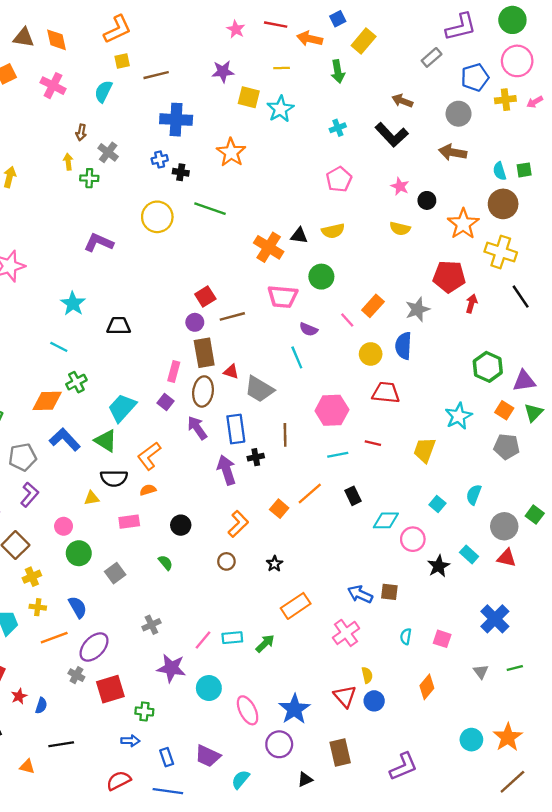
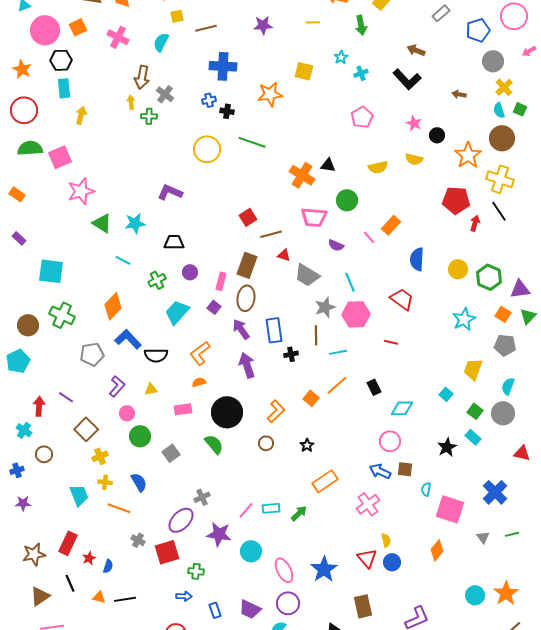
yellow square: (249, 97) -> (304, 71), moved
yellow cross: (505, 100) -> (504, 87), moved, turned -36
cyan star: (280, 109) -> (341, 57), moved, size x0.6
gray circle: (459, 114) -> (493, 61), moved
brown arrow: (81, 132) -> (142, 77), size x1.6
orange star: (231, 152) -> (270, 94), turned 30
brown arrow: (453, 152) -> (459, 94), size x0.6
green square: (524, 170) -> (520, 109), turned 32
yellow semicircle: (333, 231) -> (378, 167), moved
purple L-shape: (99, 243) -> (170, 192), moved
black line: (521, 297) -> (499, 211), moved
cyan star: (73, 304) -> (135, 223), turned 30
gray star: (417, 309) -> (325, 307), moved
purple circle: (195, 322) -> (190, 272), moved
brown rectangle: (204, 353) -> (247, 265), turned 30
yellow circle: (371, 354) -> (458, 269), moved
cyan line: (297, 357) -> (350, 282), moved
red triangle: (231, 372) -> (284, 255), moved
green cross: (76, 382) -> (157, 280), moved
gray trapezoid: (259, 389) -> (307, 275), moved
red trapezoid: (386, 393) -> (402, 299), turned 30
orange diamond: (47, 401) -> (113, 306), turned -44
green triangle: (106, 441) -> (102, 223), moved
yellow trapezoid: (425, 450) -> (473, 369), moved
cyan line: (338, 455) -> (338, 352), moved
purple arrow: (226, 470) -> (247, 365), moved
black semicircle: (114, 478) -> (156, 355), moved
purple L-shape: (30, 495) -> (117, 386), moved
cyan semicircle: (474, 495) -> (508, 386), moved
green square: (535, 515) -> (475, 411), moved
black circle: (181, 525) -> (227, 412), size x1.8
pink circle: (413, 539) -> (390, 441), moved
red triangle: (507, 558) -> (522, 453), moved
green semicircle: (165, 563) -> (214, 444), size x1.5
cyan semicircle: (406, 636) -> (426, 489), moved
orange line: (54, 638) -> (119, 508), turned 40
pink square: (442, 639) -> (450, 509), size x1.8
purple ellipse: (94, 647) -> (181, 520), moved
purple circle: (279, 744) -> (288, 603), moved
orange triangle: (27, 767) -> (99, 597), moved

